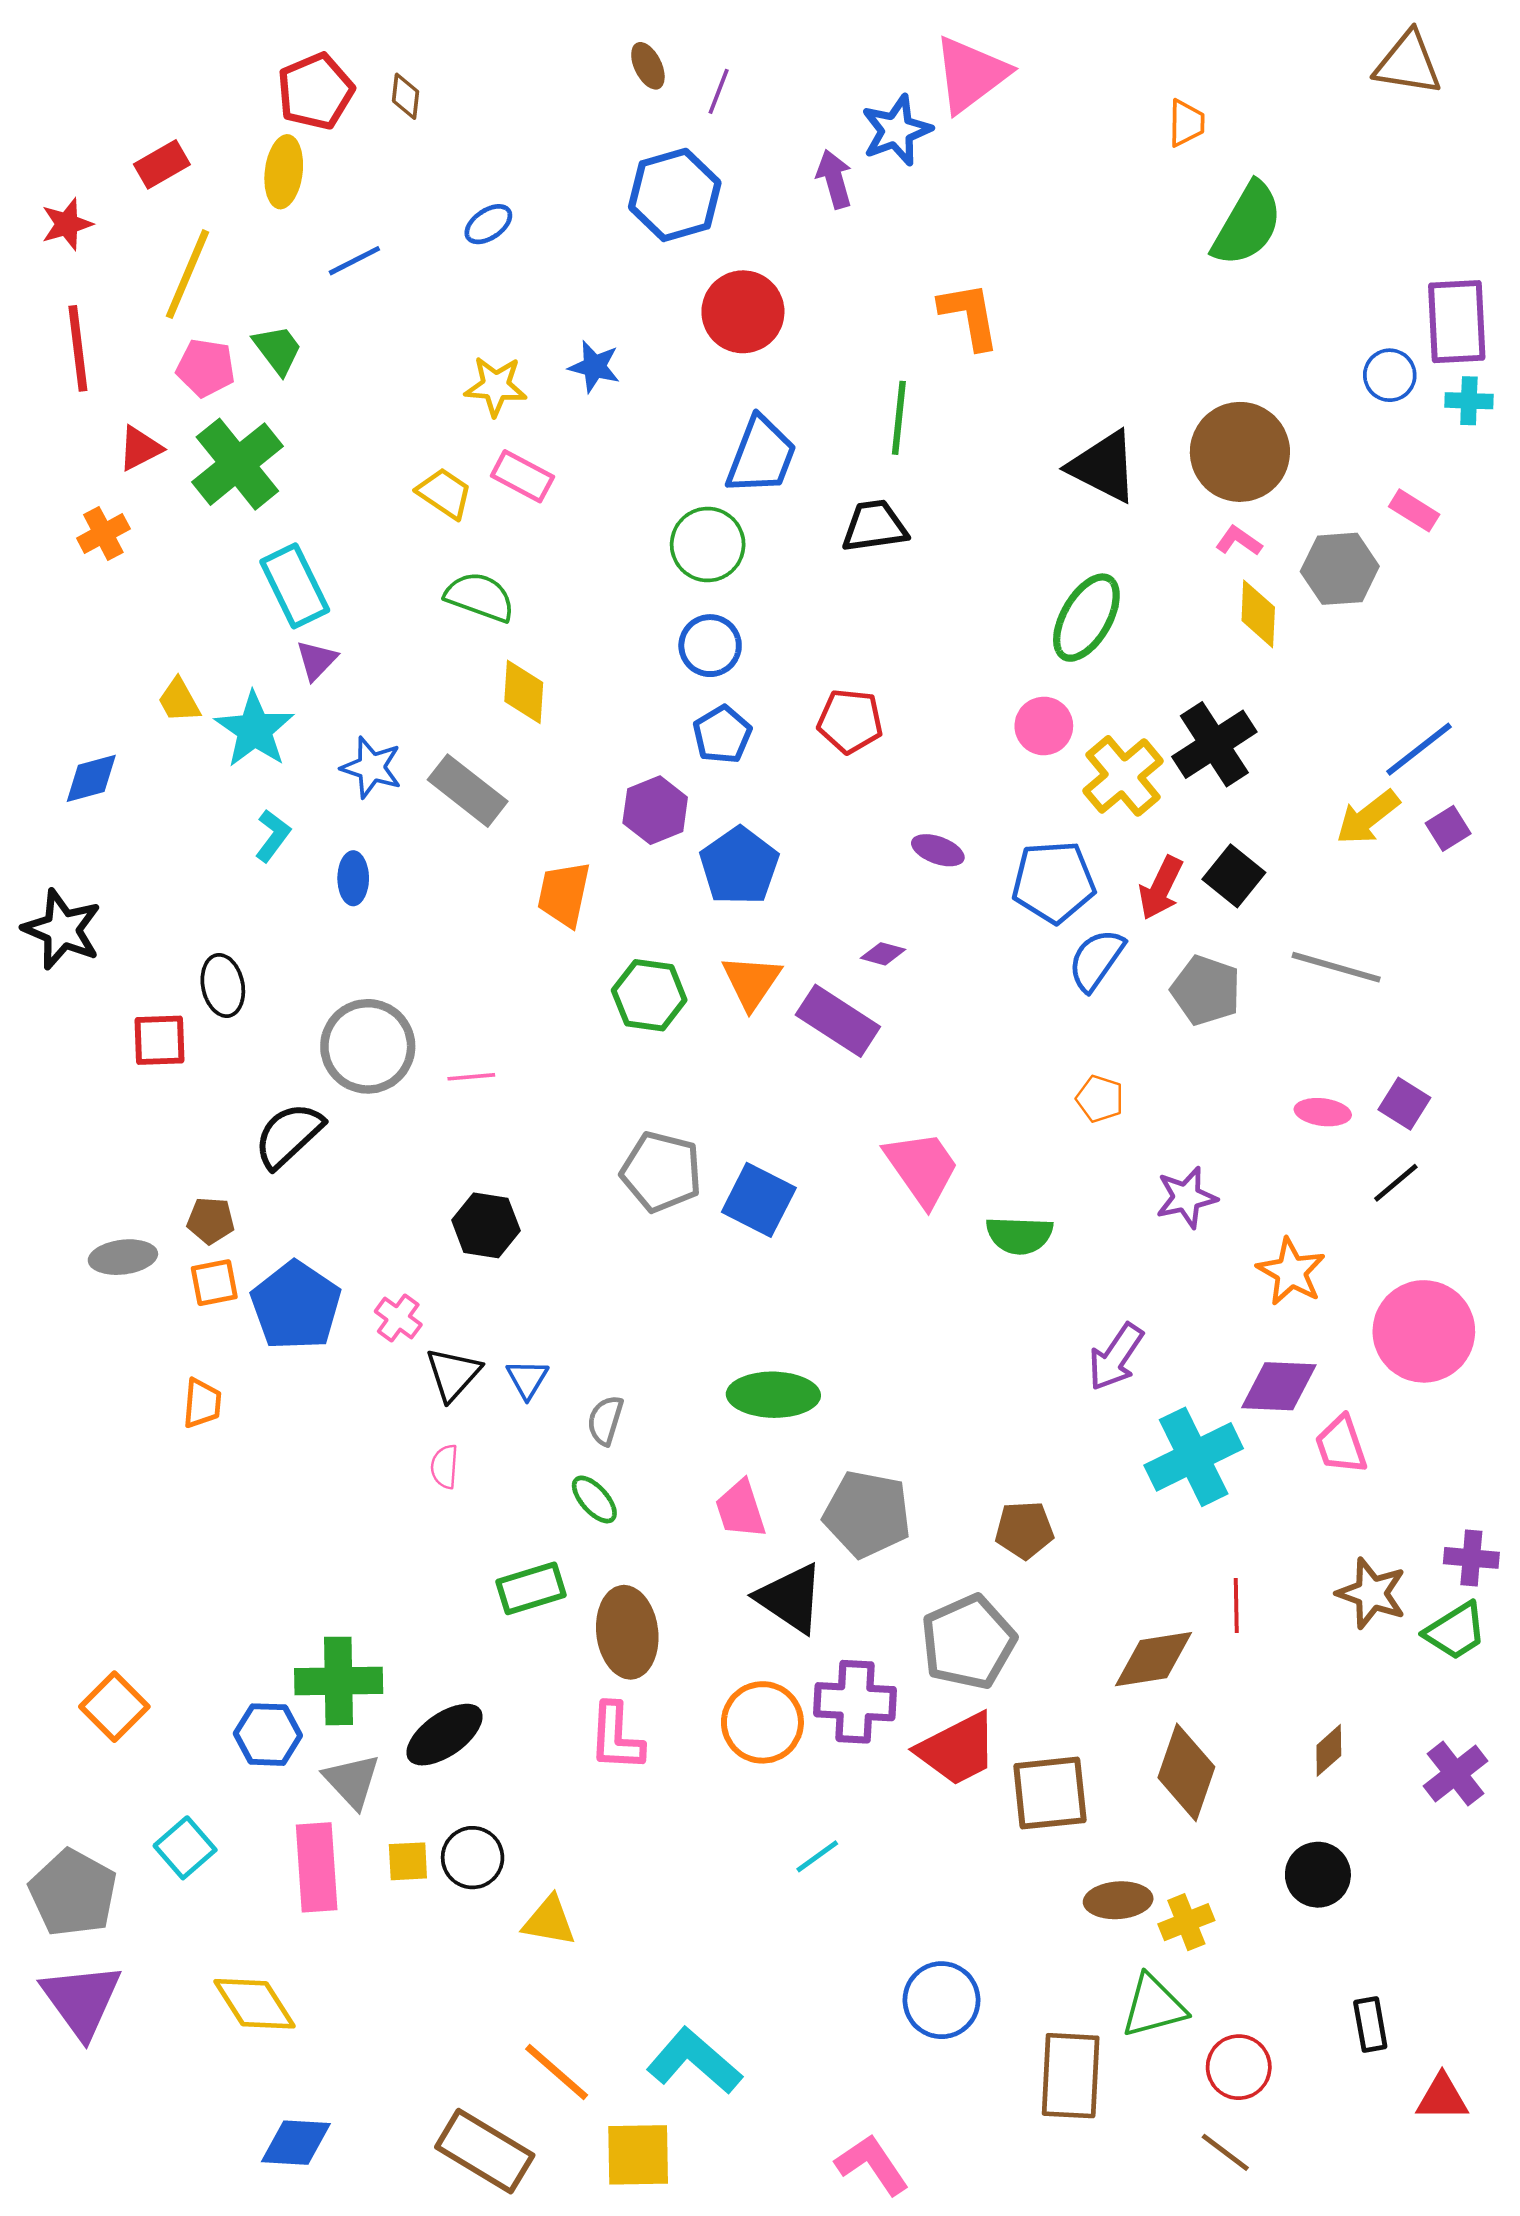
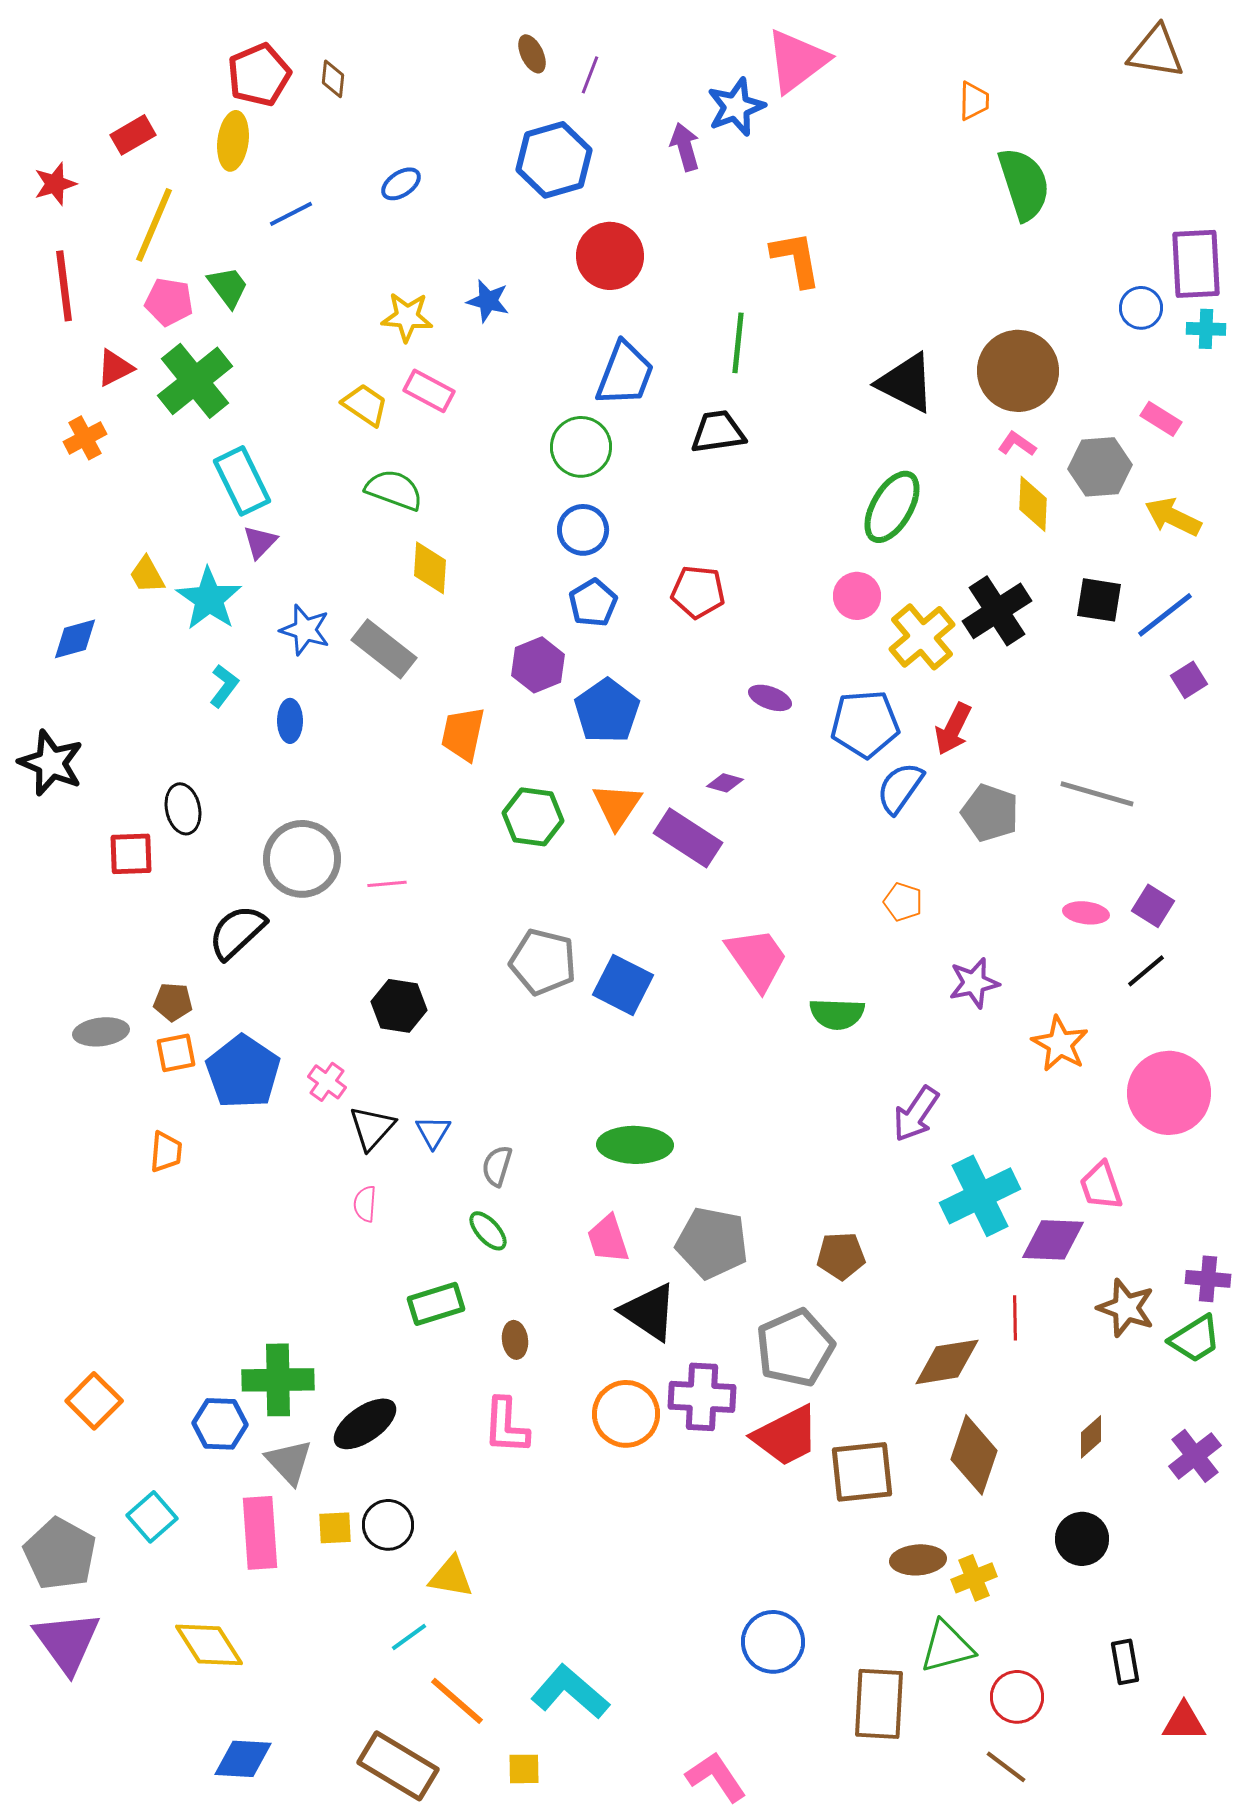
green semicircle: (1247, 224) -> (1024, 184), turned -48
yellow arrow: (1368, 817) -> (1173, 517), moved, turned 64
black square: (1234, 876) -> (1099, 600), moved, turned -30
purple diamond: (1279, 1386) -> (1053, 1240), moved
brown ellipse: (627, 1632) -> (515, 1340), size x0.5
cyan line: (817, 1856) -> (409, 1637), moved
yellow square: (638, 2155) -> (524, 1769), size x0.6

